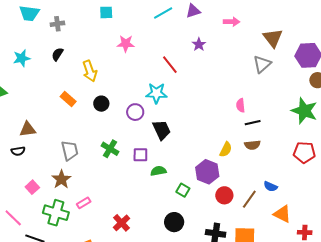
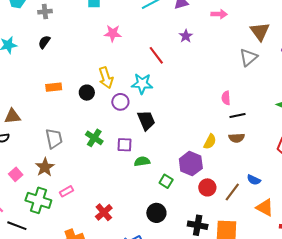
yellow arrow: (90, 71) -> (106, 78), moved
orange rectangle: (68, 99) -> (54, 87), turned -49

